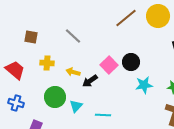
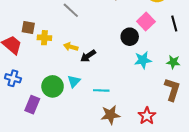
brown square: (31, 37) -> (28, 28), moved
pink square: (109, 65) -> (146, 21), moved
green circle: (55, 97) -> (53, 86), moved

